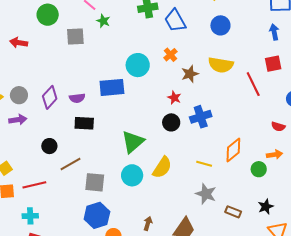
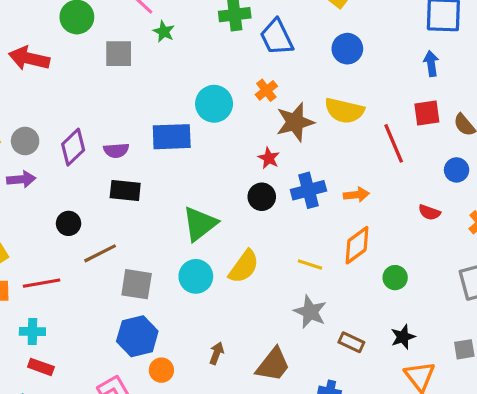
red arrow: (19, 43) -> (29, 58), size x1.4
brown star: (190, 74) -> (295, 122), size x1.4
orange arrow: (275, 155) -> (356, 195), moved

